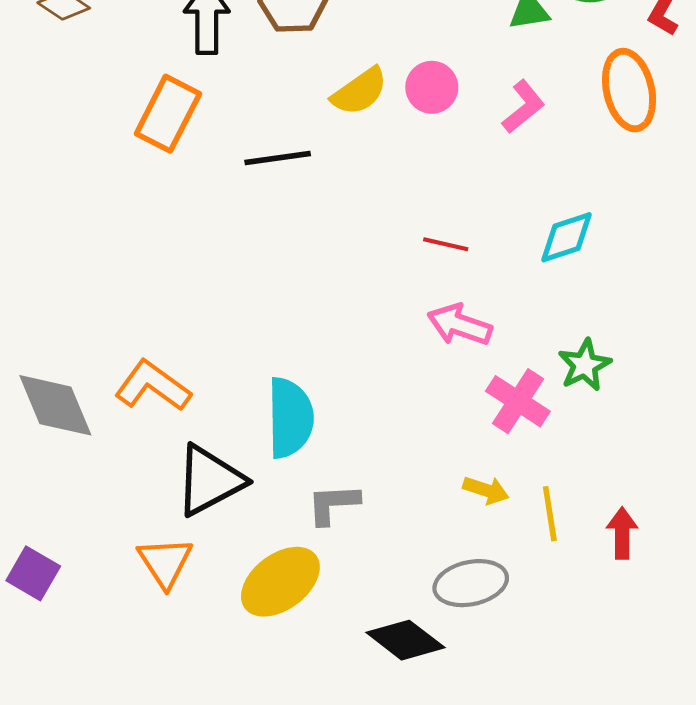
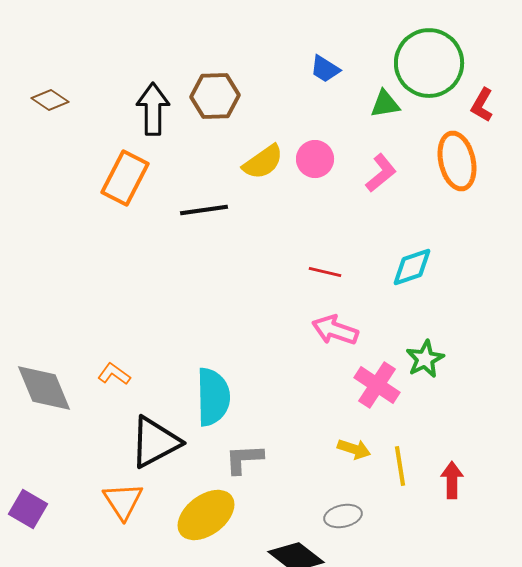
orange L-shape: (153, 386) -> (114, 374), size x0.6
gray ellipse: (471, 583) -> (343, 516), size x0.7

